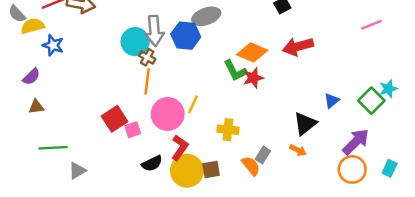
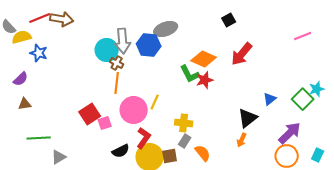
red arrow: (298, 46) -> (242, 54), turned -35
orange arrow: (298, 150) -> (242, 140), turned 88
gray rectangle: (263, 155) -> (185, 141), moved

